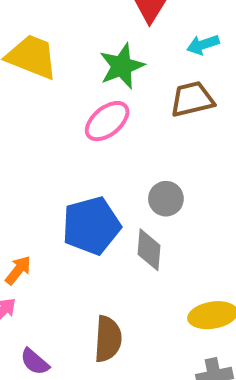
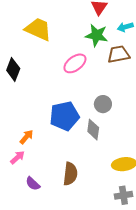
green star: (122, 66) -> (97, 35), moved, turned 30

